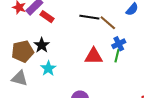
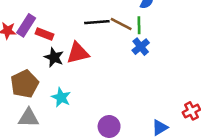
black star: (42, 45) -> (54, 57), moved
red triangle: (94, 56) -> (78, 53), moved
green line: (117, 56) -> (139, 25), moved

